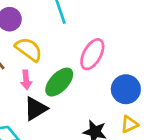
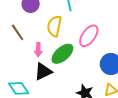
yellow semicircle: (29, 49) -> (54, 26), moved, turned -120

